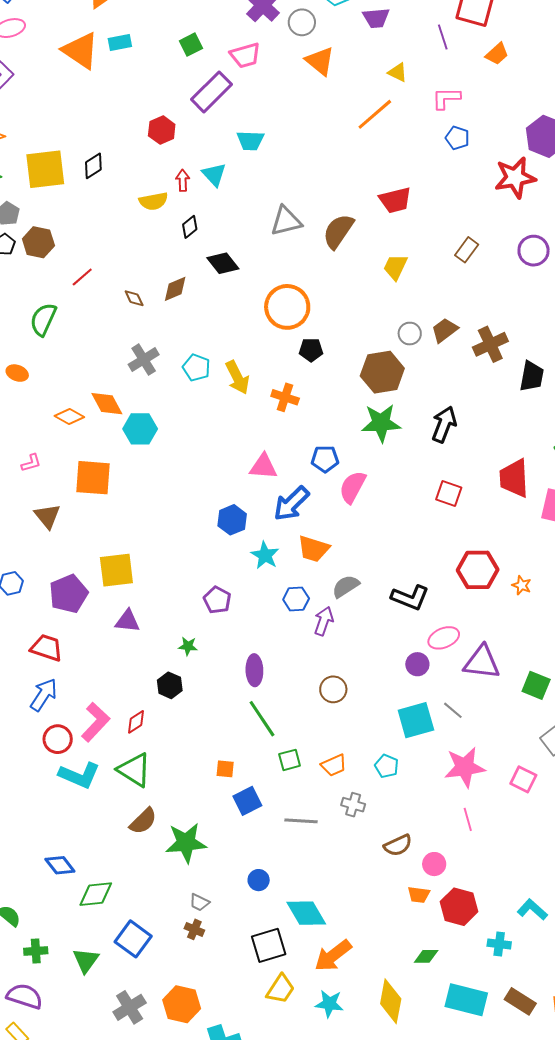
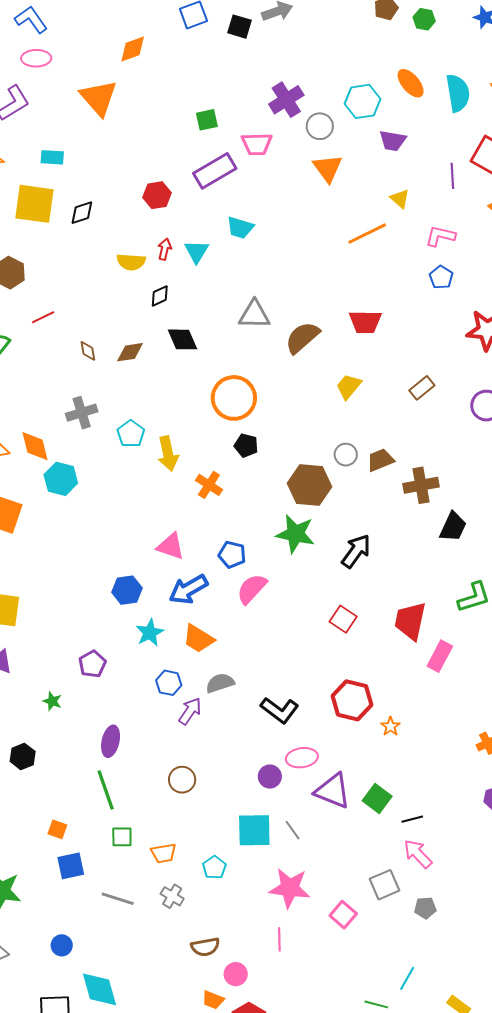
cyan rectangle: (120, 42) -> (52, 157), moved
black hexagon: (170, 685) -> (23, 756), moved
green square: (536, 685) -> (377, 798), moved

